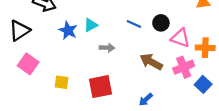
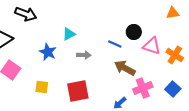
blue line: (134, 24) -> (115, 44), moved
blue star: (68, 30) -> (48, 52), moved
orange cross: (205, 48) -> (175, 55), turned 30
pink cross: (184, 67) -> (143, 88), moved

